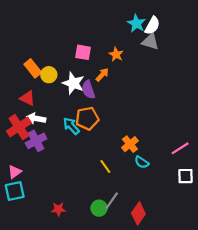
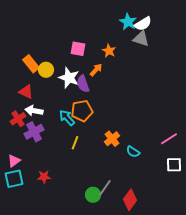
white semicircle: (152, 26) -> (143, 24), turned 30
red cross: (19, 127) -> (18, 119), size x0.7
orange cross: (130, 144) -> (112, 139), moved
yellow line: (105, 166) -> (75, 143), moved, turned 56
red star: (58, 209) -> (44, 177), moved

